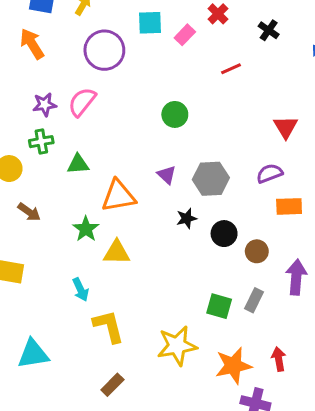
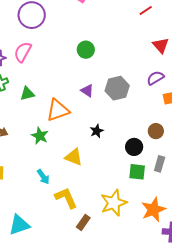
red line: (231, 69) -> (146, 10), moved
black star: (187, 218) -> (97, 131), moved
black circle: (224, 234) -> (134, 147), moved
yellow triangle: (117, 252) -> (74, 157), moved, turned 30
brown rectangle: (112, 385) -> (83, 222), moved

